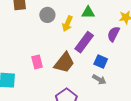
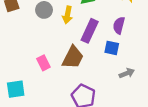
purple semicircle: (113, 34) -> (119, 25), moved
gray arrow: (99, 79) -> (127, 73), moved, turned -40

